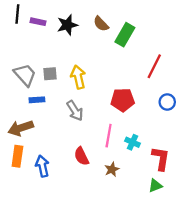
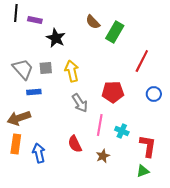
black star: (67, 25) -> (56, 38), moved, turned -30
gray arrow: (75, 111) -> (80, 103), moved

